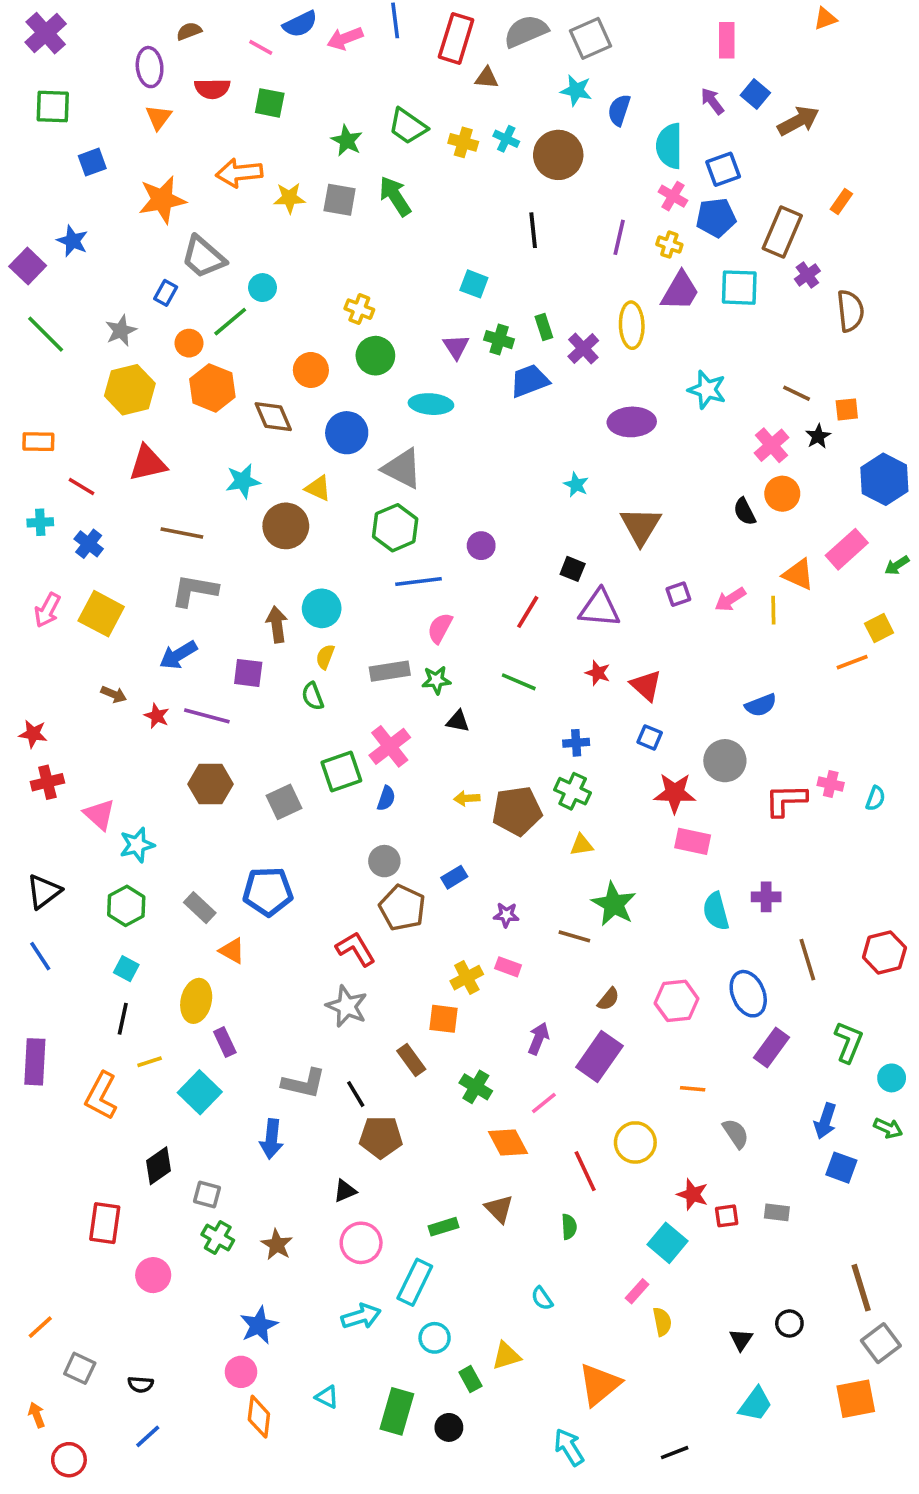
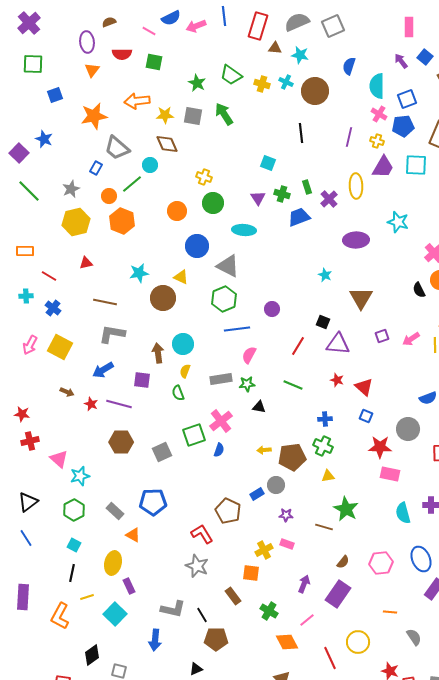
cyan star: (576, 90) -> (300, 55), moved
brown diamond: (273, 417) -> (167, 144), moved
red triangle: (148, 463) -> (86, 263), size x0.6
gray circle: (384, 861) -> (276, 485), moved

